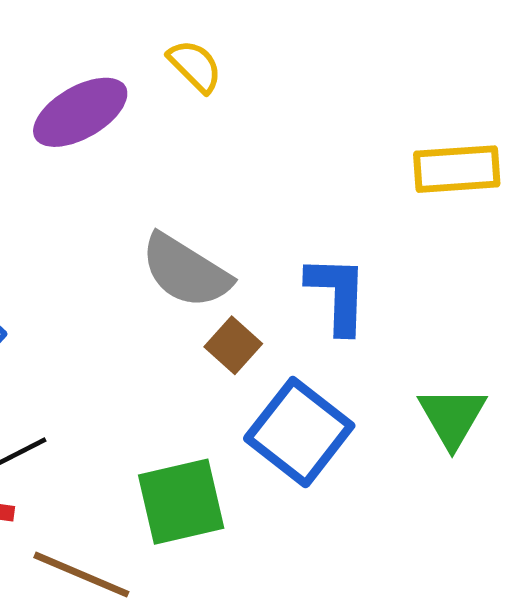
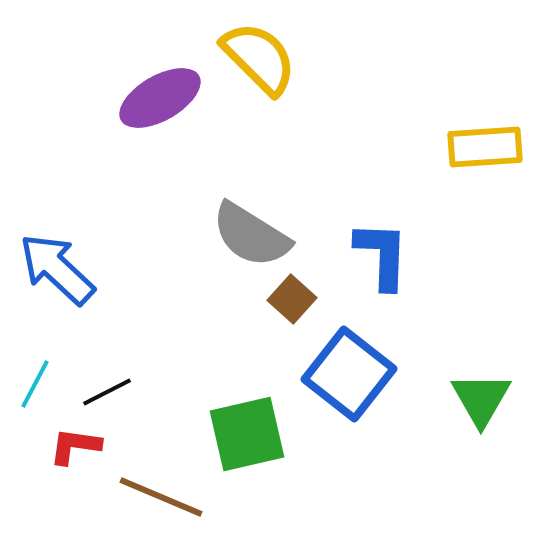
yellow semicircle: (195, 66) -> (259, 58), size x1.6
green triangle: (452, 417) -> (481, 399), moved

